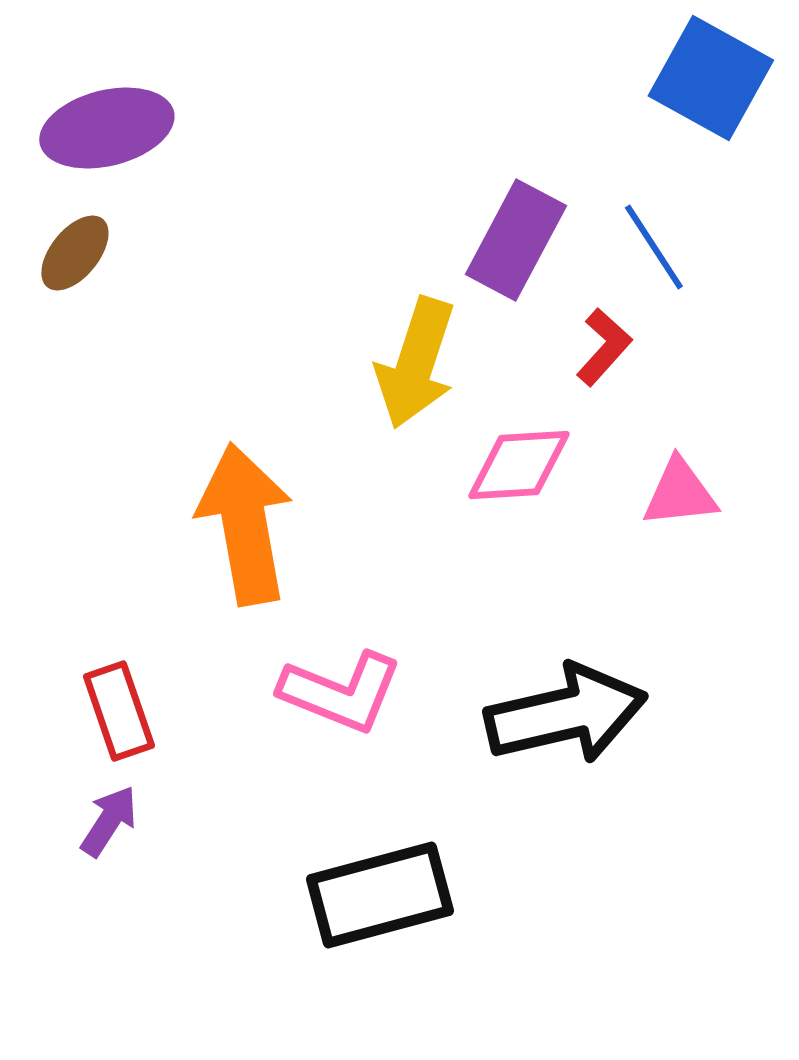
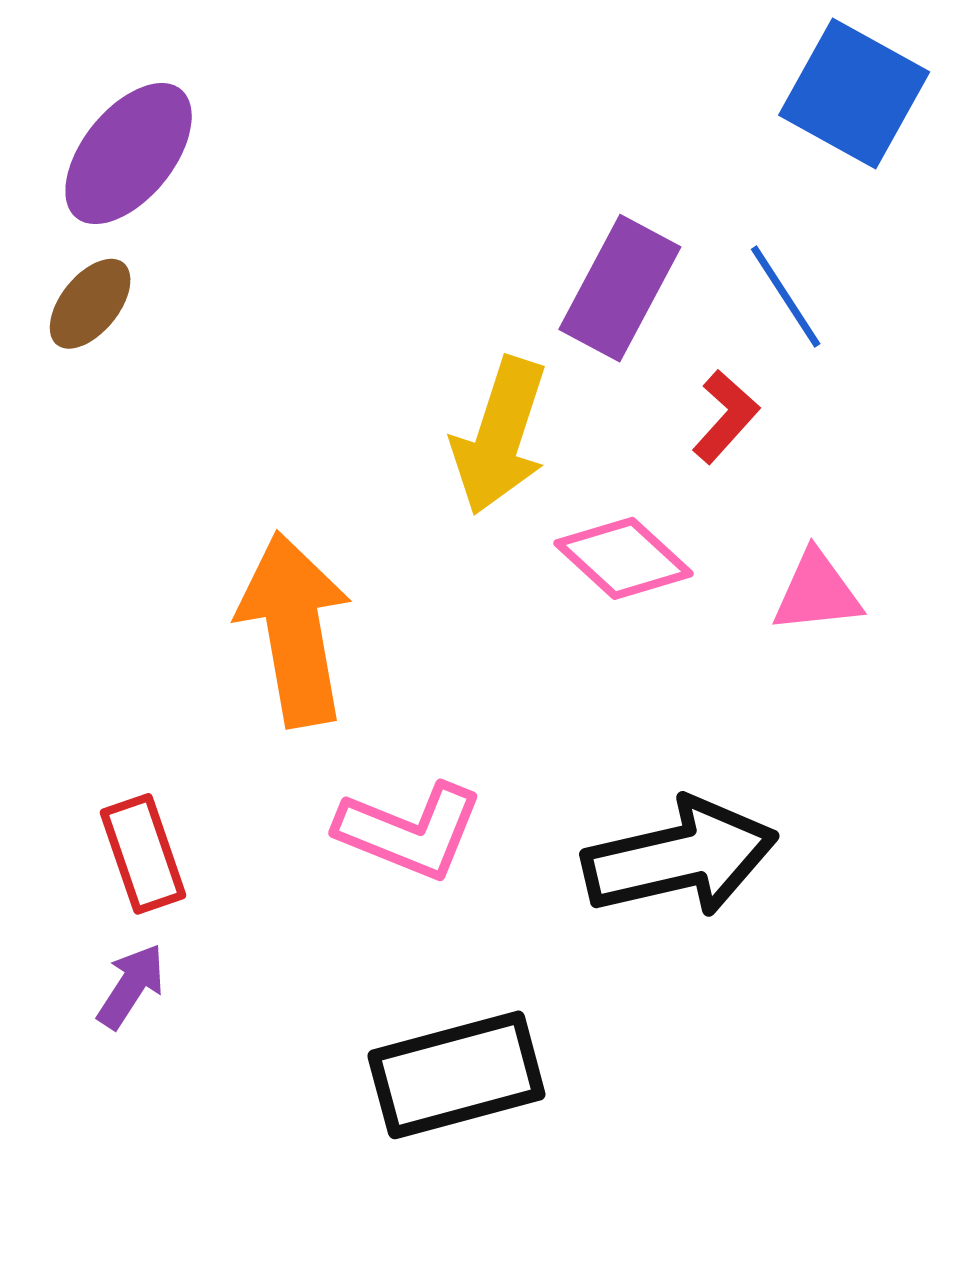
purple ellipse: (107, 128) -> (129, 154), turned -37
pink diamond: (519, 465) -> (623, 558), turned 46

